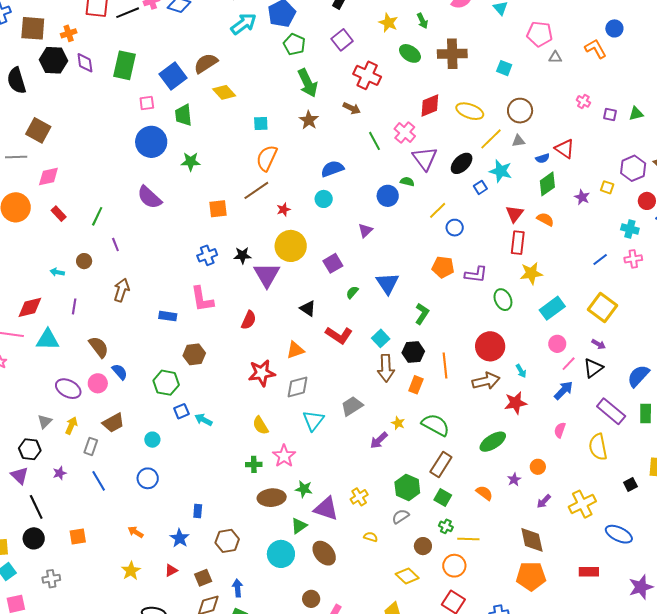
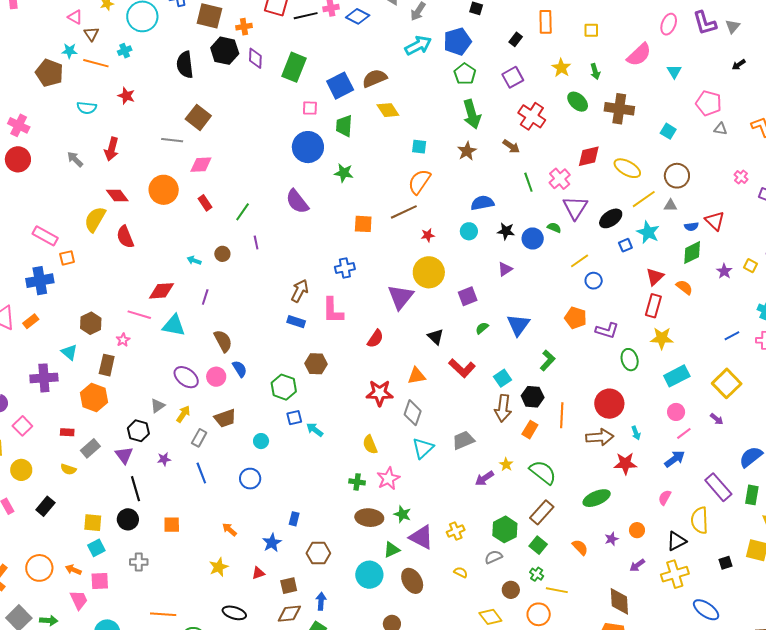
black star: (242, 255) -> (506, 231), moved
brown arrow: (122, 290) -> (300, 291), moved
black triangle: (593, 368) -> (676, 541), moved
gray diamond: (297, 387) -> (413, 413), turned -65

